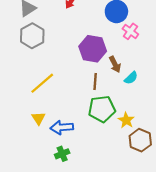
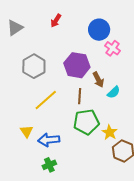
gray hexagon: (32, 36) -> (34, 66), moved
yellow line: (42, 83) -> (46, 100), moved

